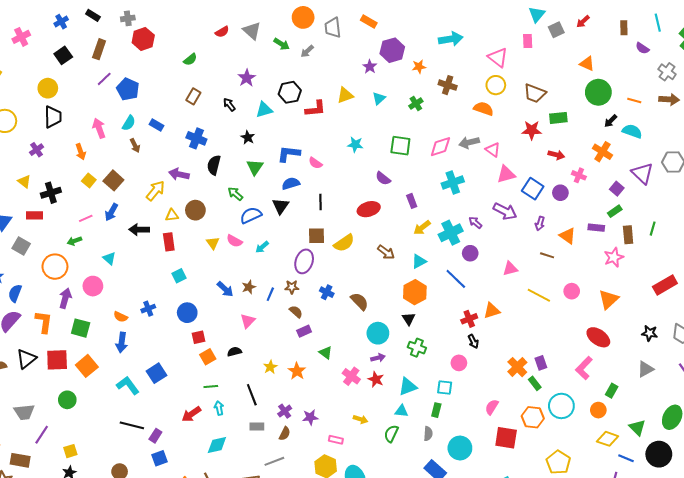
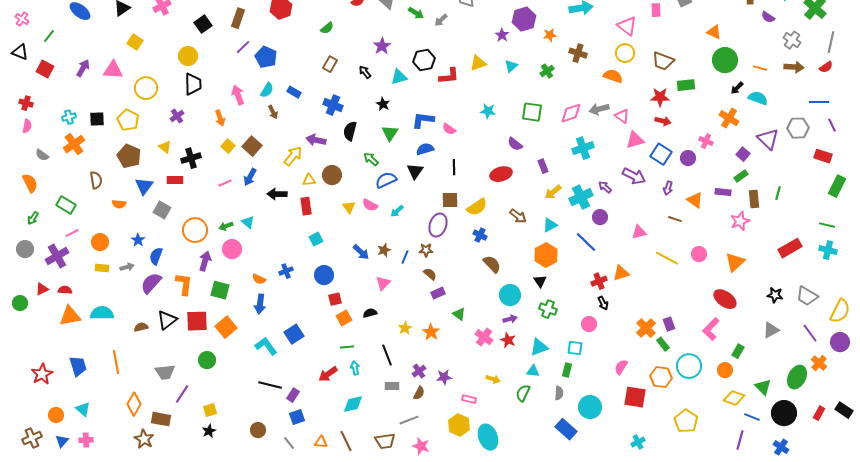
red arrow: (556, 155) -> (663, 121), moved
green arrow: (74, 241) -> (226, 226), moved
blue cross: (327, 292) -> (480, 235), moved

